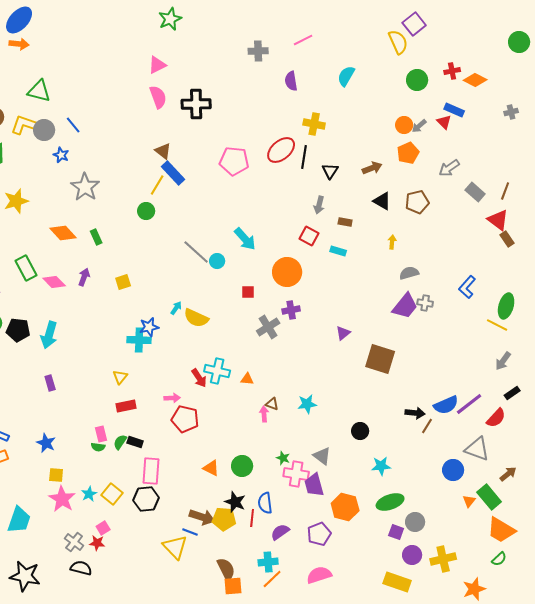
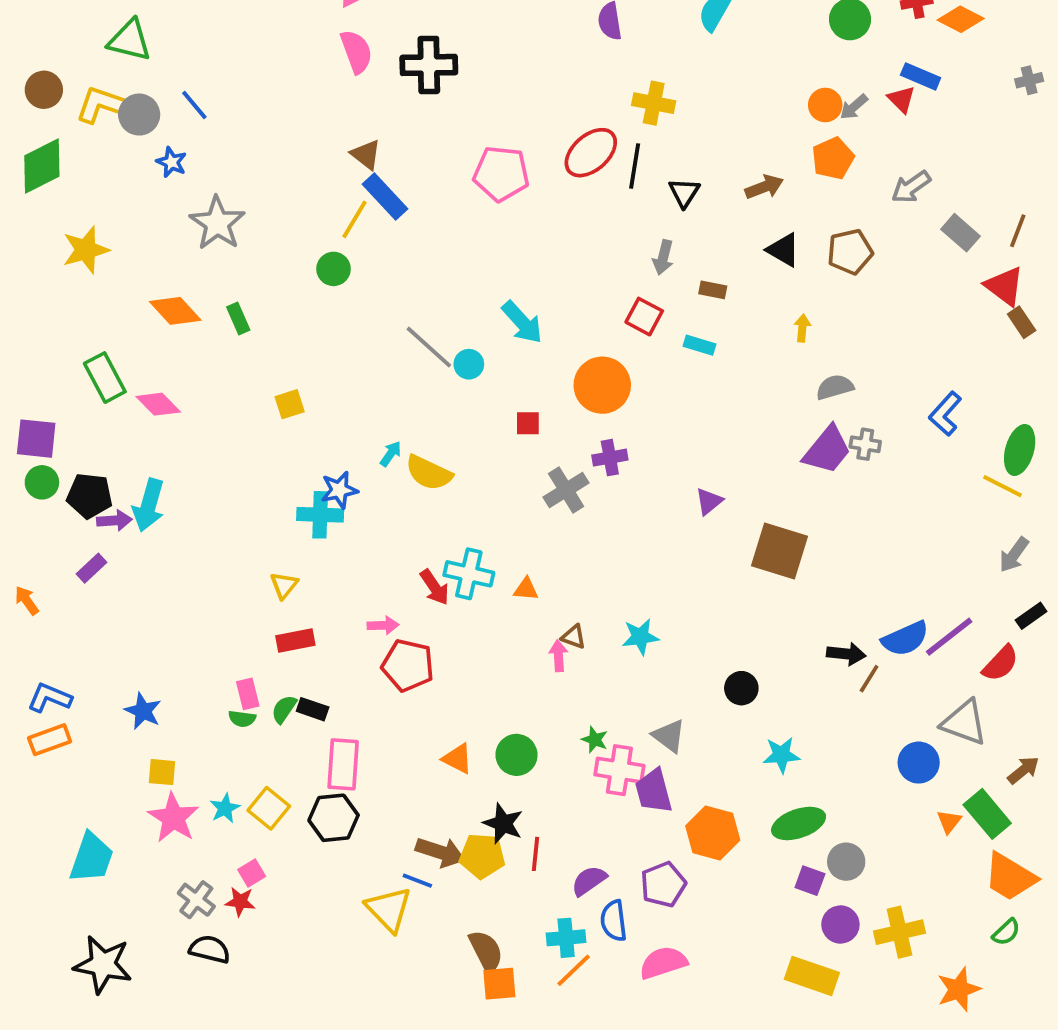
purple arrow: (84, 277) -> (114, 520), moved, turned 66
purple rectangle: (50, 383) -> (91, 568), moved, turned 63
blue semicircle: (265, 503) -> (614, 921), moved

